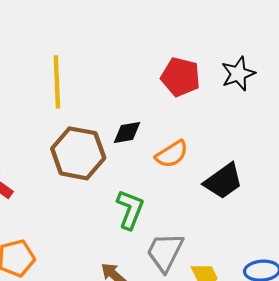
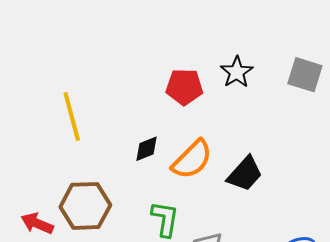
brown hexagon: (78, 153) -> (85, 206), moved
orange semicircle: (172, 154) -> (192, 159), size x1.4

